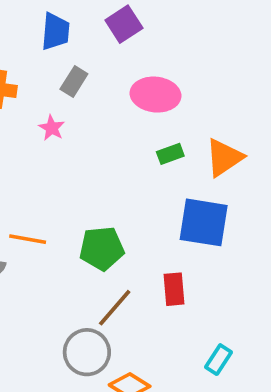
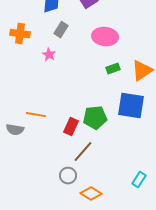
green pentagon: (102, 248) -> (95, 118), moved
red rectangle: (174, 289) -> (71, 127), moved, turned 30
gray circle: (87, 352) -> (68, 176), size x0.7

